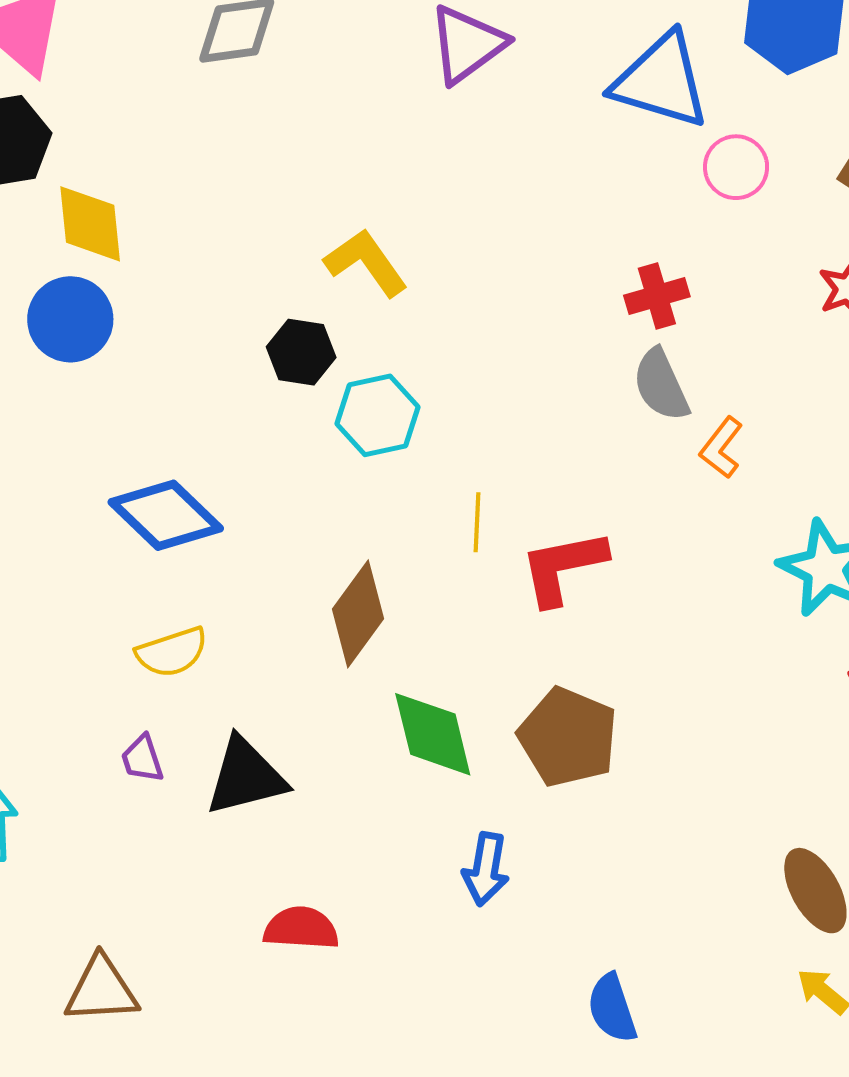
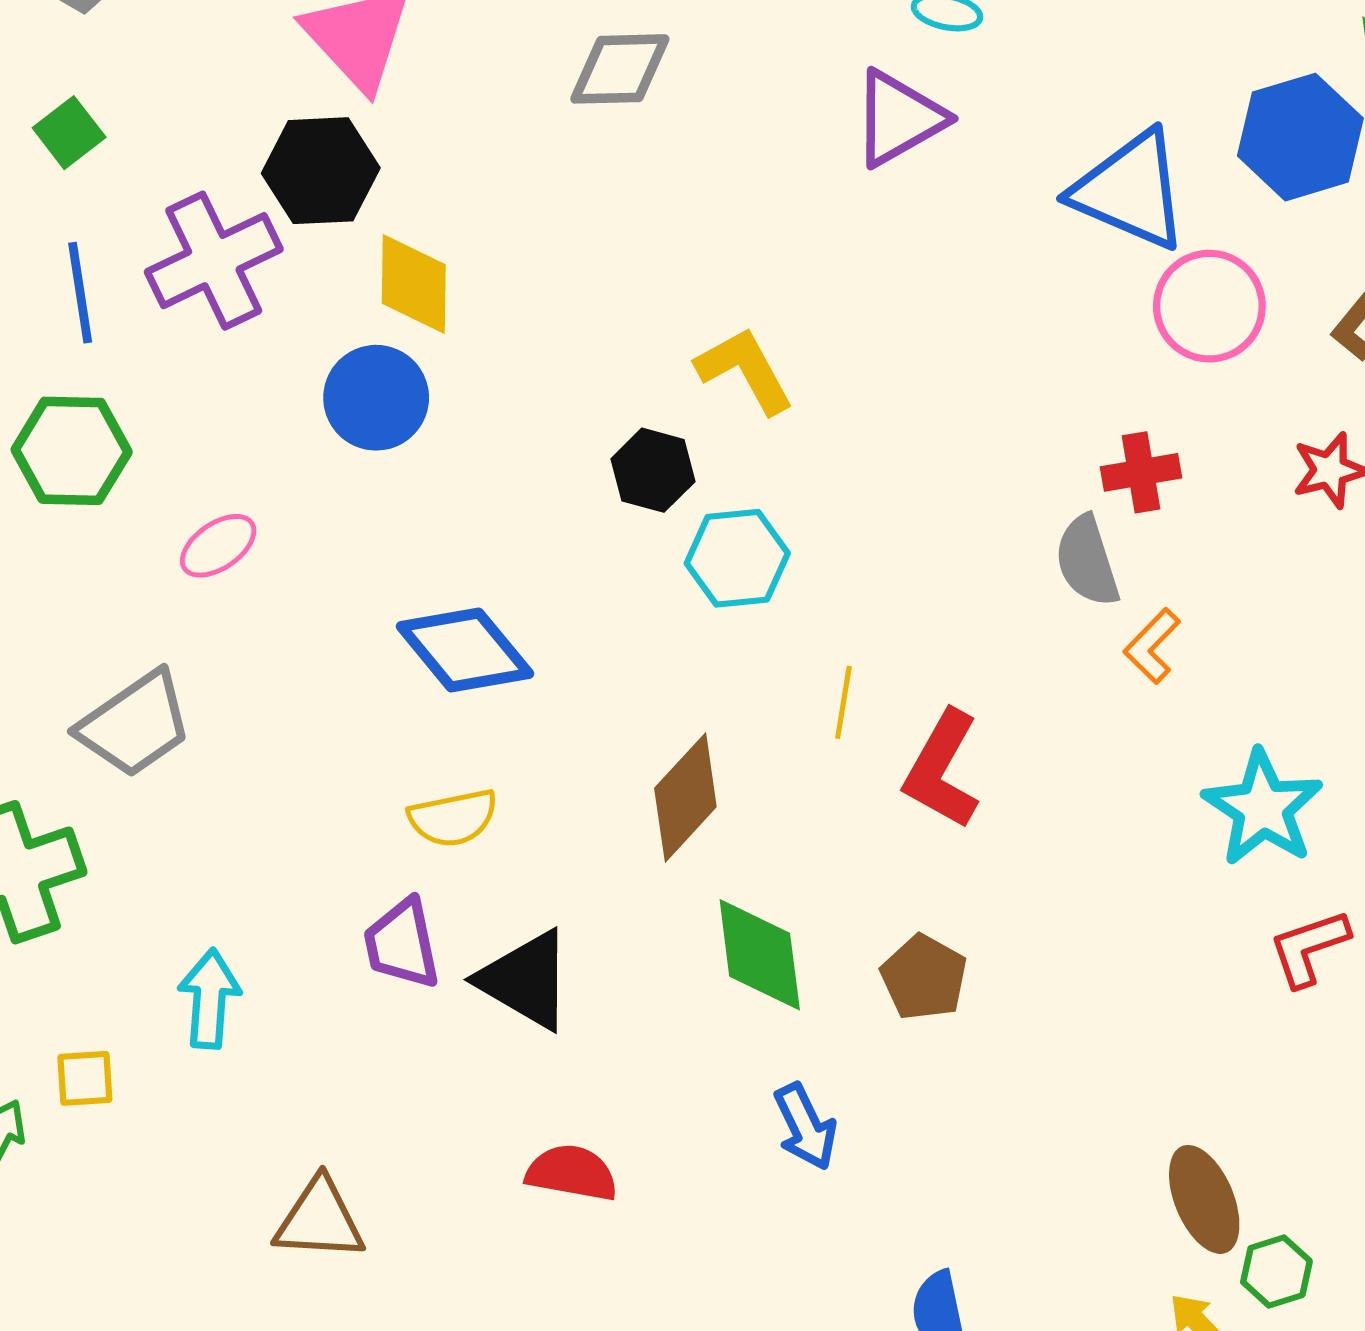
pink circle: (736, 167) -> (1209, 306), size x1.4
red cross: (657, 296) -> (1141, 472), moved
red L-shape: (563, 567) -> (942, 770), turned -56
brown pentagon: (568, 737) -> (924, 977), size x0.7
purple trapezoid: (142, 759) -> (402, 944), size x1.5
black triangle: (246, 776) -> (526, 980), turned 38
blue arrow: (486, 869) -> (805, 1127), turned -42

